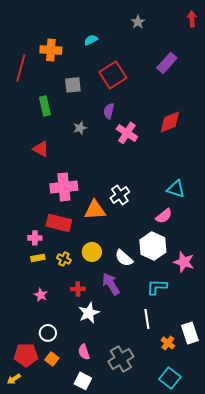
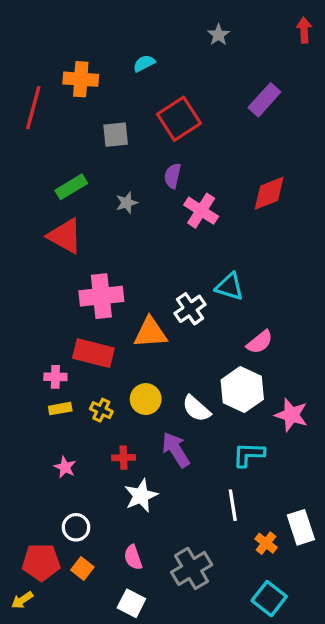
green rectangle: (45, 106) -> (71, 187), moved, turned 72
red triangle: (41, 149) -> (65, 236), size x1.4
cyan triangle: (176, 189) -> (230, 287), moved

